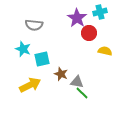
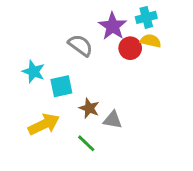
gray semicircle: (34, 25) -> (80, 45), moved, turned -150
yellow semicircle: (105, 51) -> (151, 41), moved
green line: (82, 93) -> (86, 143), moved

